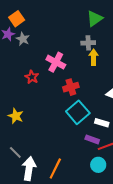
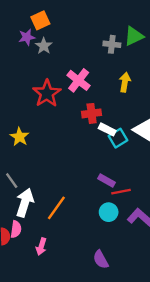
gray cross: (88, 43) -> (112, 44), moved
red star: (32, 77) -> (47, 93), size x1.6
cyan square: (78, 112) -> (118, 138), moved, size x0.7
white rectangle: (102, 123) -> (107, 129), moved

